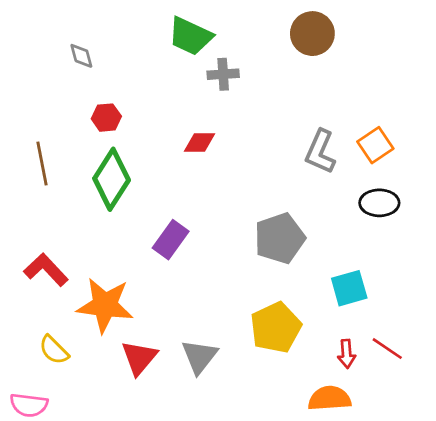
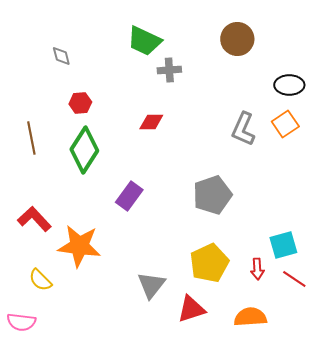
black ellipse: (379, 203) -> (289, 85), moved
cyan square: (349, 288) -> (283, 245), moved
red arrow: (347, 354) -> (257, 269), moved
red triangle: (139, 358) -> (191, 309), moved, turned 32

